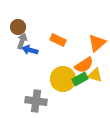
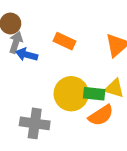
orange semicircle: (84, 65) -> (101, 115), moved
green rectangle: (80, 79) -> (94, 94), turned 35

